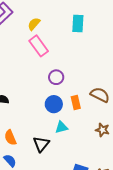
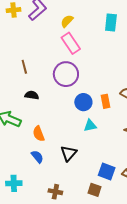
purple circle: (56, 77) -> (66, 74), moved, size x1.6
black triangle: (41, 144) -> (69, 153), moved

